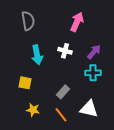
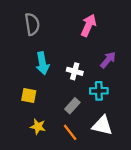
white cross: (65, 51) -> (75, 71), moved
cyan cross: (93, 73) -> (99, 91), moved

